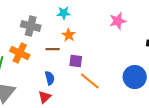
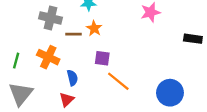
brown line: (53, 49) -> (74, 34), moved
orange cross: (20, 53) -> (48, 57), moved
blue circle: (135, 77) -> (170, 93), moved

